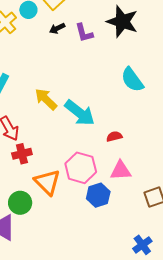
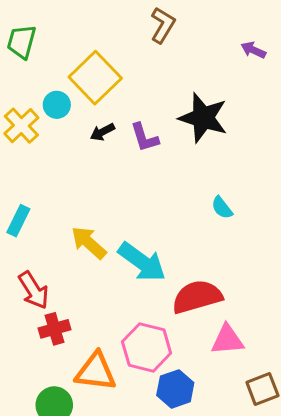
cyan semicircle: (132, 80) -> (222, 208), size x0.6
red semicircle: (114, 136) -> (197, 297), size x2.0
pink triangle: (121, 171) -> (227, 340), moved
orange triangle: (47, 182) -> (96, 372), turned -36

